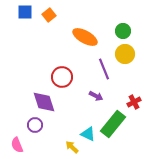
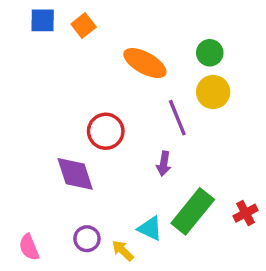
purple arrow: (96, 96) -> (164, 164), turned 72
red cross: (134, 102) -> (246, 213), moved
purple circle: (35, 125) -> (87, 239), moved

